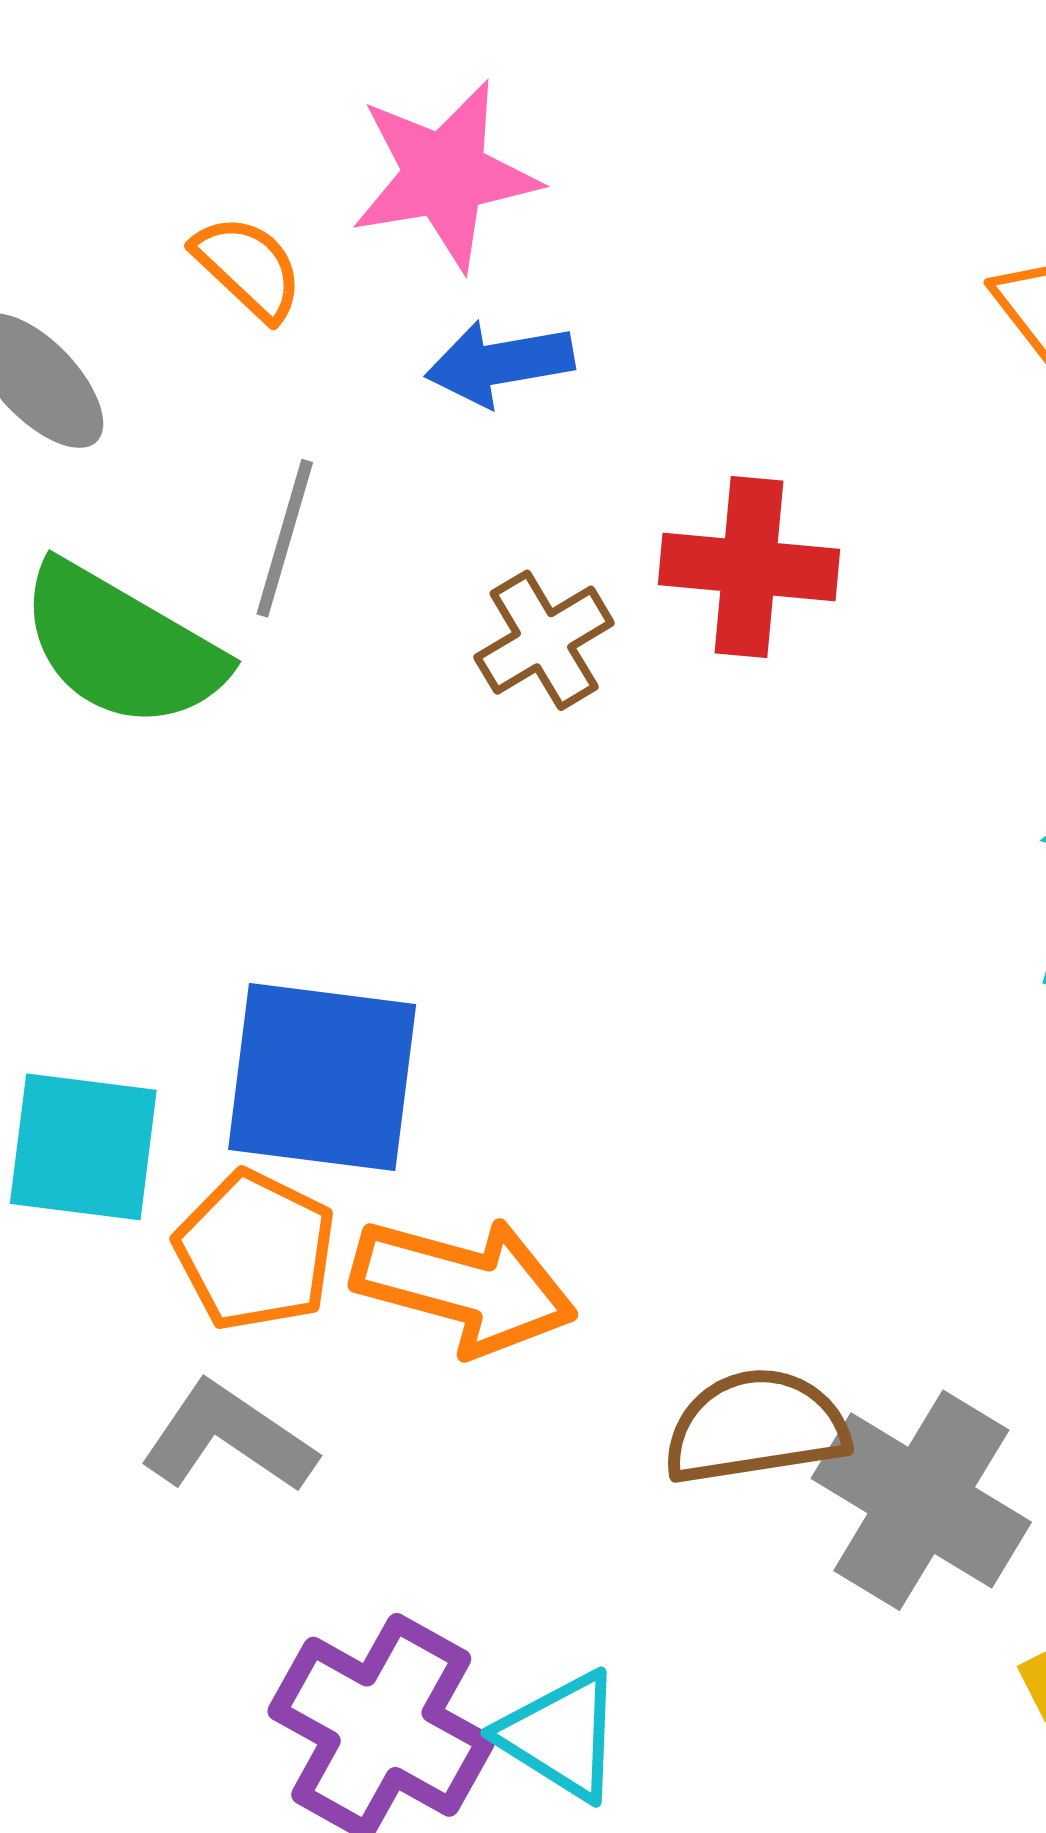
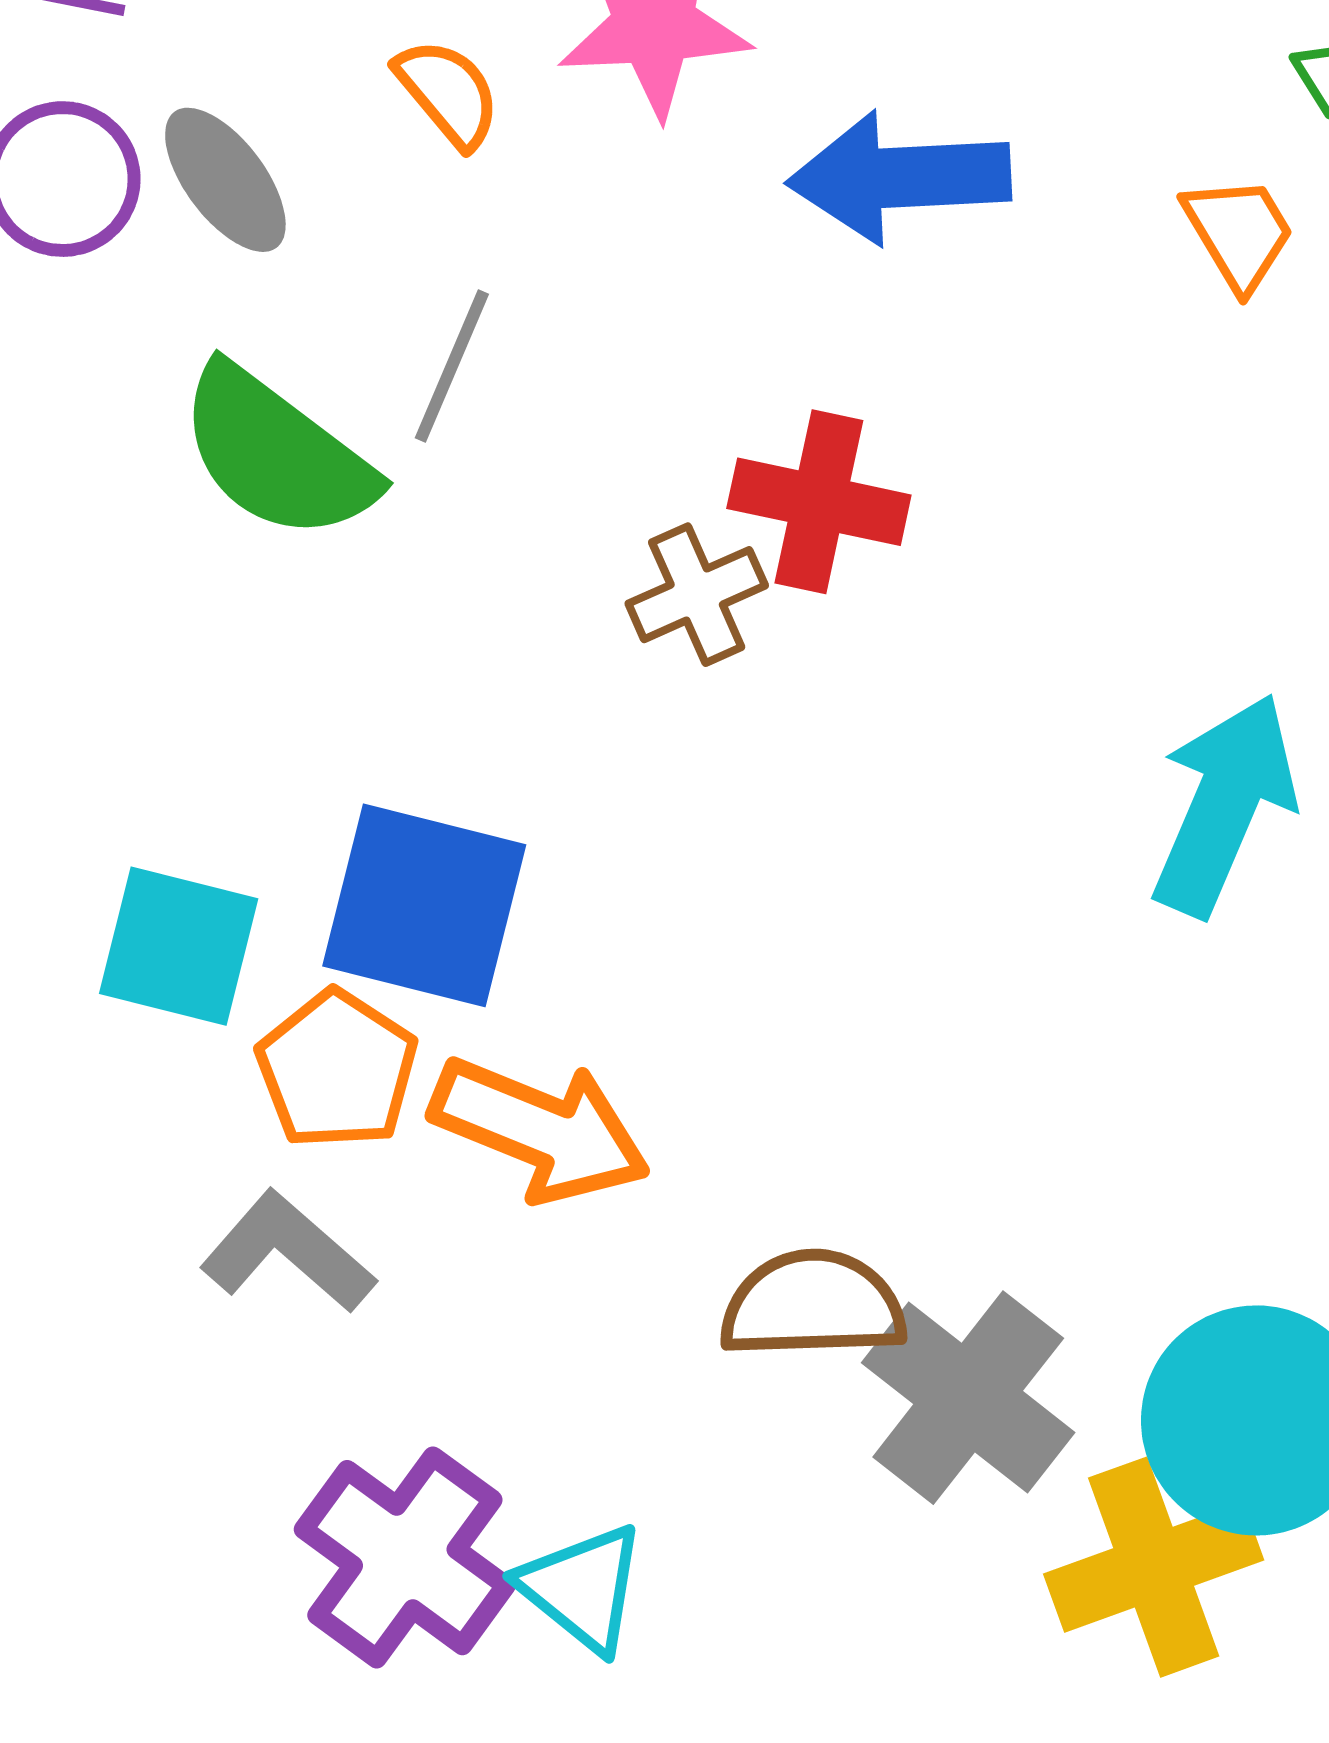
blue arrow: (500, 363) -> (899, 177), moved, size x1.5
red cross: (749, 567) -> (819, 502), moved
brown cross: (544, 640) -> (697, 595), moved

